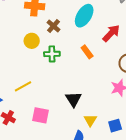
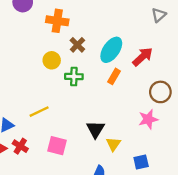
cyan ellipse: (84, 16) -> (111, 50), moved
orange rectangle: (87, 52) -> (114, 76), turned 64
yellow triangle: (90, 120) -> (113, 144), moved

